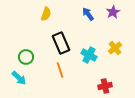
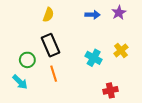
blue arrow: (88, 14) -> (93, 15), turned 128
black rectangle: (61, 43) -> (50, 45), moved
orange line: (60, 70) -> (54, 74), moved

